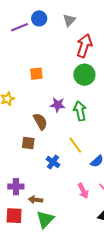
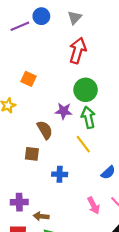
red arrow: (84, 46) -> (78, 50), moved
orange square: (36, 74) -> (28, 79), moved, turned 32
green circle: (84, 75) -> (86, 90), moved
yellow line: (75, 145) -> (83, 144), moved
blue cross: (53, 162) -> (60, 174), turned -32

